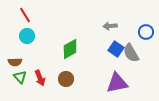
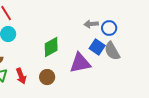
blue circle: (146, 32) -> (109, 28), moved
purple triangle: (117, 83) -> (80, 63), moved

